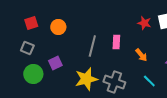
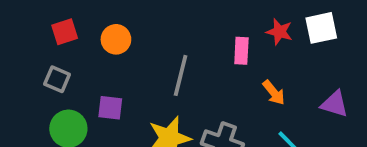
pink rectangle: (116, 42) -> (241, 51), moved
purple square: (55, 63) -> (110, 108), turned 32

